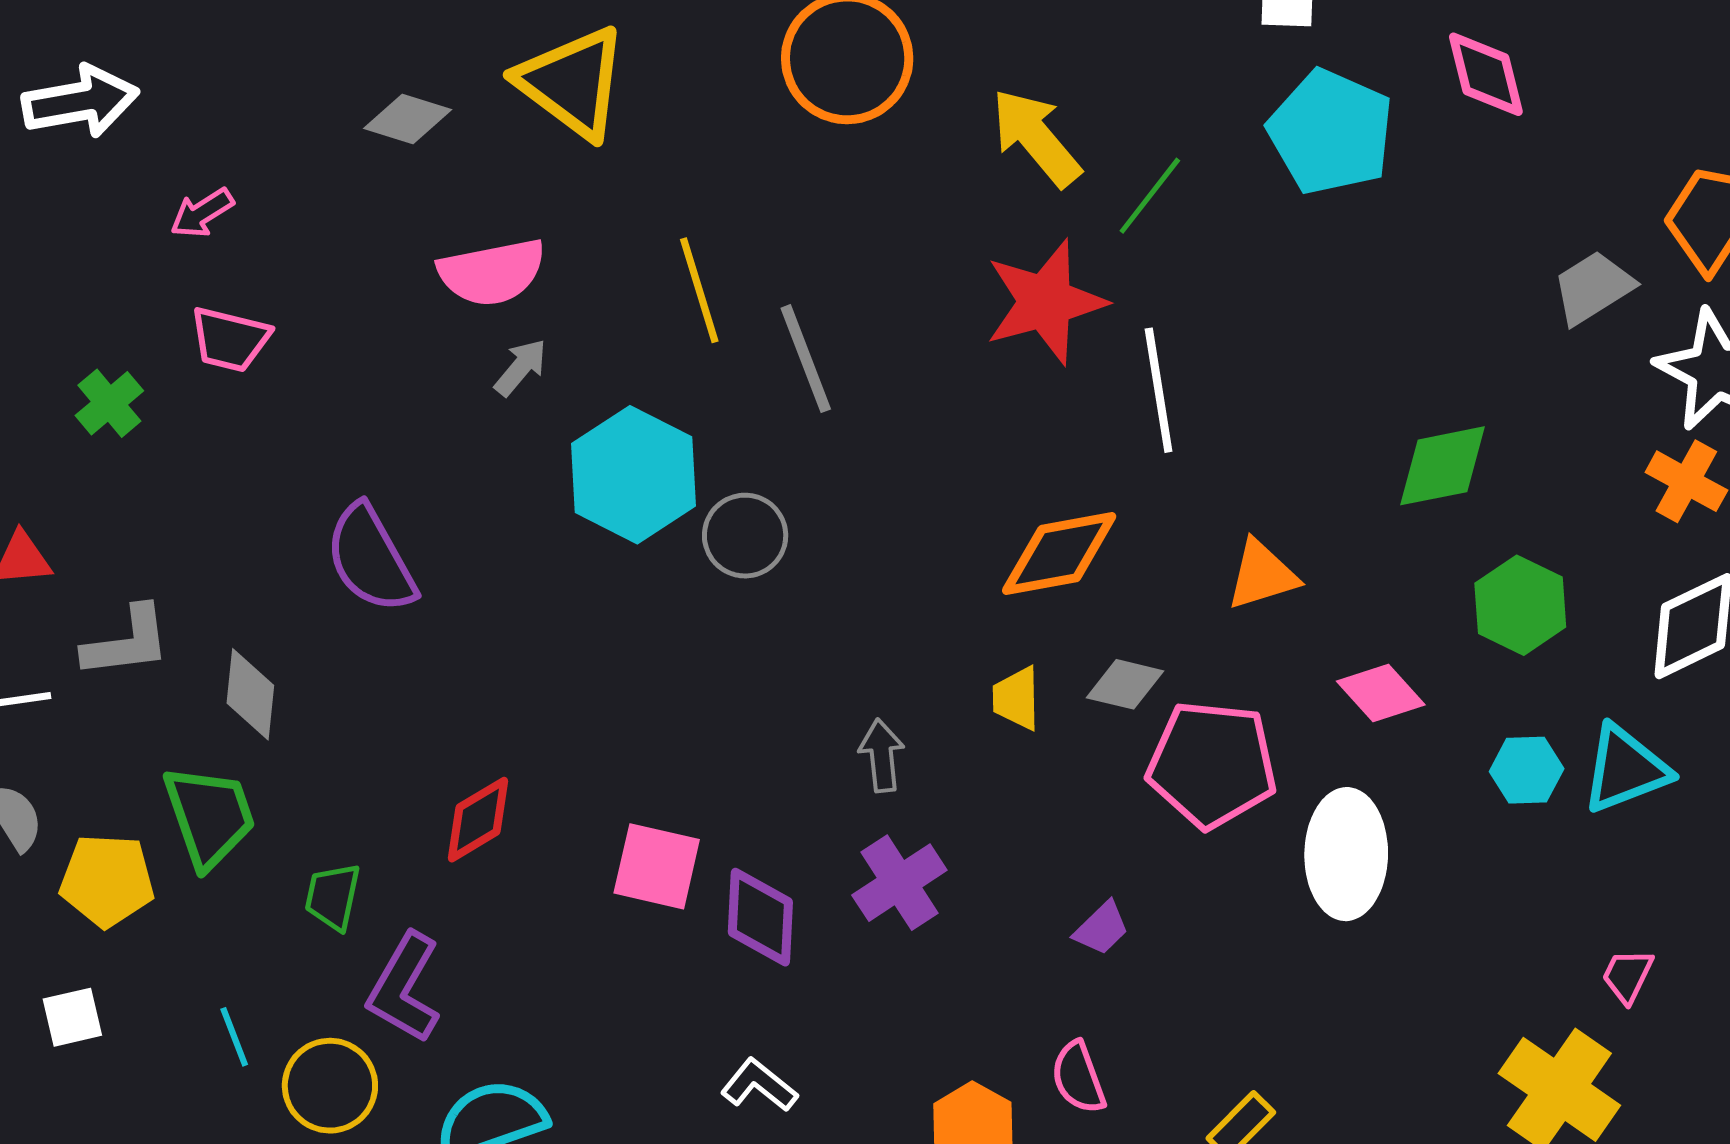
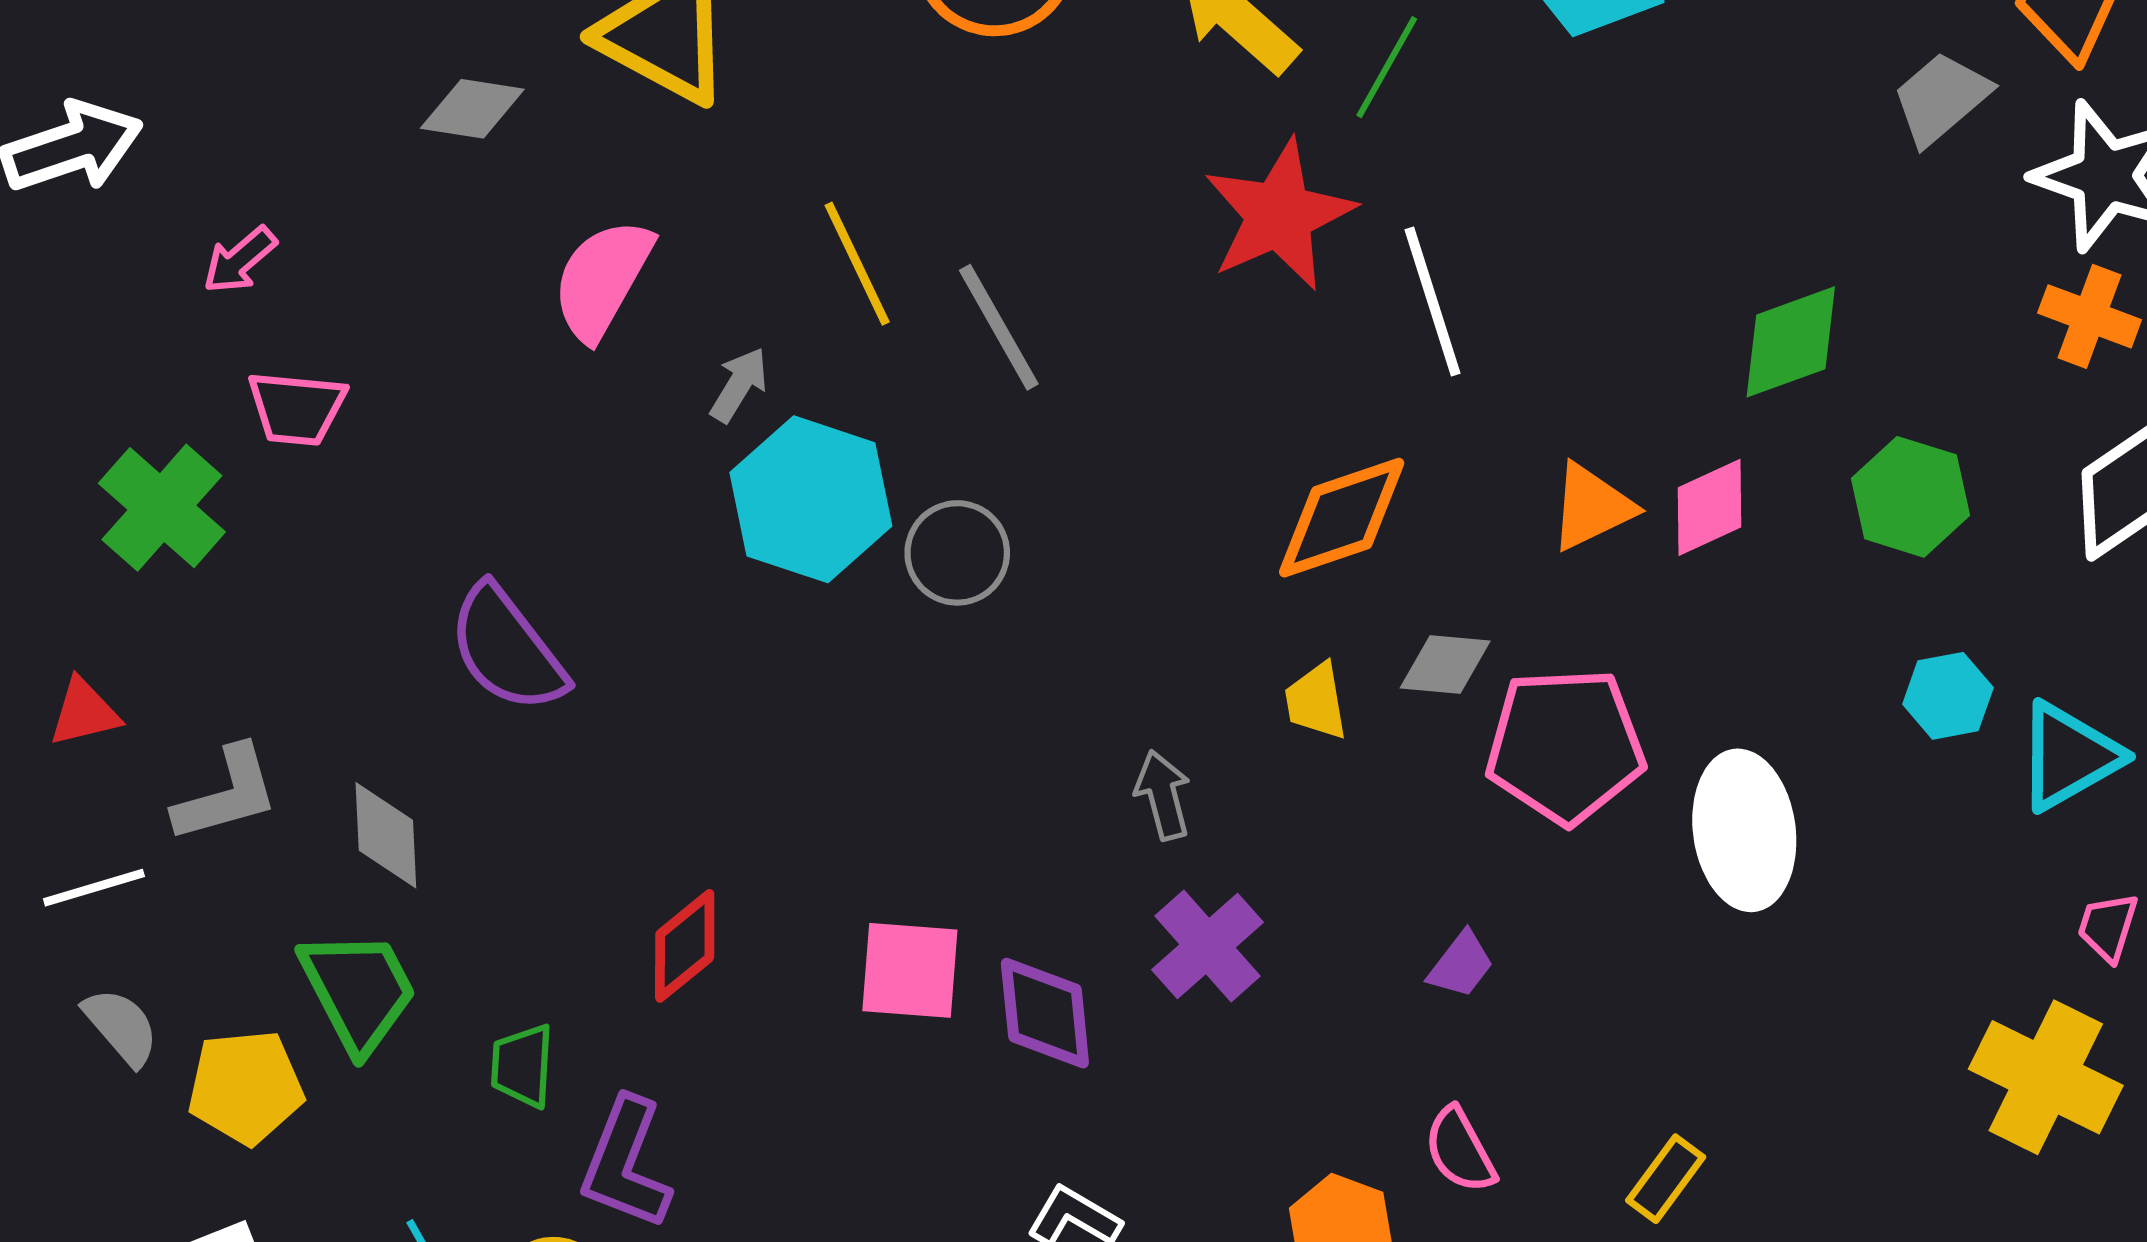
pink semicircle: (492, 272) -> (602, 279), turned 139
gray arrow: (521, 367) -> (739, 385), moved
green cross: (109, 403) -> (162, 508), size x1.5
pink diamond: (1381, 693) -> (1710, 507), moved, turned -64
cyan triangle: (1625, 769) -> (2069, 756), moved

